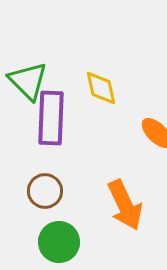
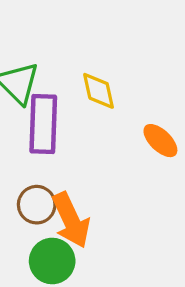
orange arrow: (125, 205) -> (71, 220), moved

